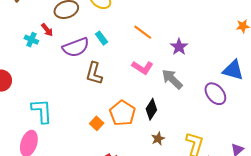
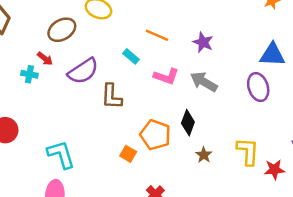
cyan rectangle: (101, 38) -> (131, 56), moved
purple ellipse: (215, 94) -> (258, 87), turned 35

